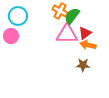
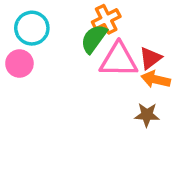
orange cross: (60, 11) -> (106, 19), turned 35
green semicircle: (72, 16) -> (94, 39), moved

